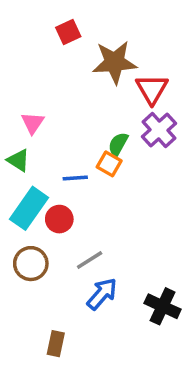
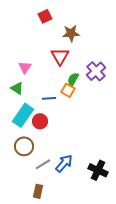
brown star: (114, 62) -> (71, 33), size x0.7
red triangle: (152, 89) -> (60, 56), moved
gray line: (90, 260) -> (43, 164), moved

